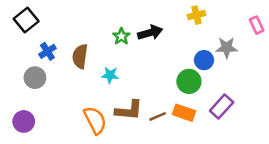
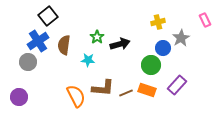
yellow cross: (196, 15) -> (158, 22), moved
black square: (26, 20) -> (48, 16), moved
black arrow: (150, 33) -> (120, 44), moved
green star: (121, 36) -> (97, 37), moved
gray star: (227, 48) -> (181, 38), turned -30
blue cross: (47, 51) -> (38, 41), size x1.5

